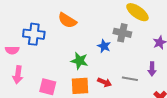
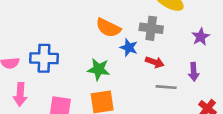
orange semicircle: (67, 20) -> (108, 28), moved
blue cross: (34, 34) -> (44, 58), moved
red arrow: (104, 82) -> (155, 62), moved

